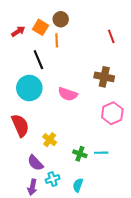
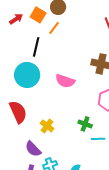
orange line: (57, 40) -> (54, 28), turned 40
black line: (38, 60) -> (36, 47), turned 36
green cross: (80, 154) -> (85, 124), moved

